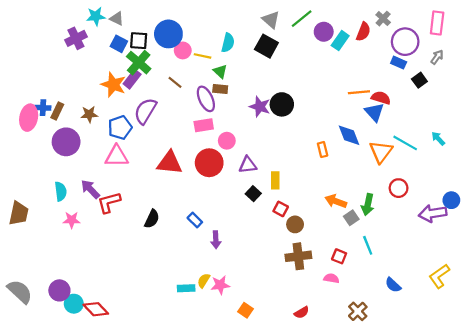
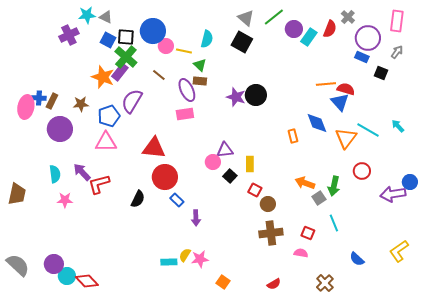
black square: (419, 80) -> (381, 73), turned -32
pink circle: (227, 141) -> (213, 162), moved
red circle: (209, 163) -> (165, 177), moved

